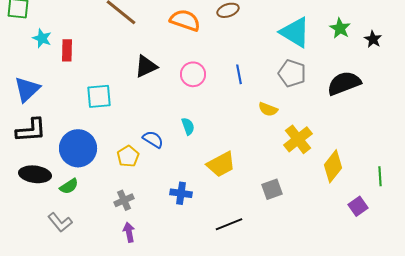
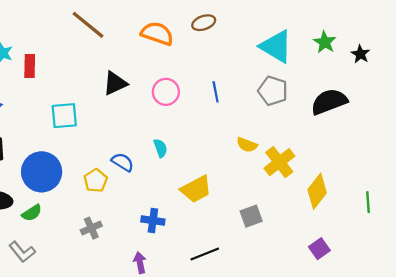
yellow semicircle: (268, 109) -> (247, 145), moved
purple square: (358, 206) -> (319, 249), moved
purple arrow: (129, 232) -> (140, 263), moved

